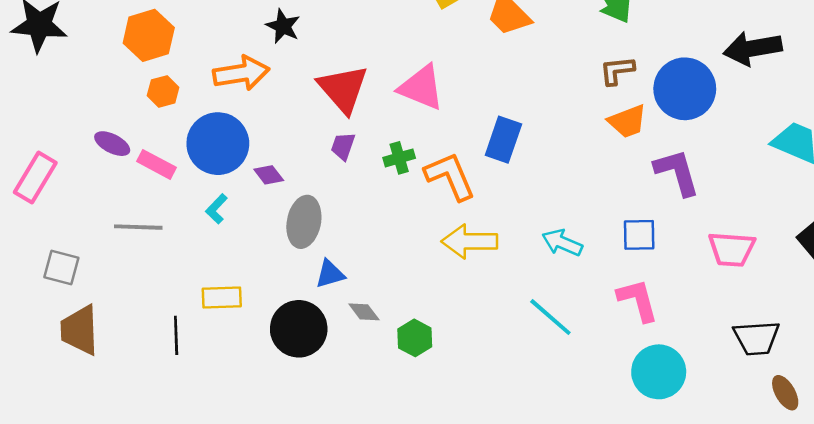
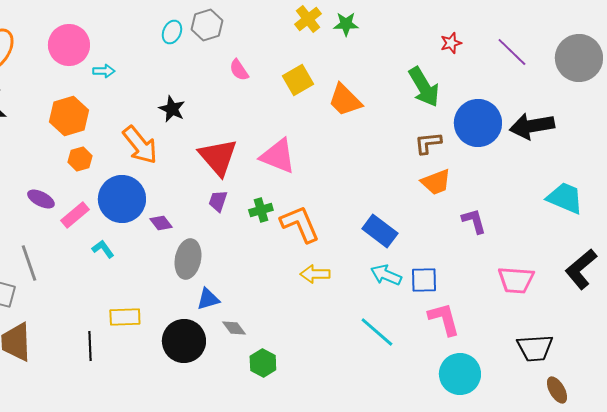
orange arrow: (241, 73) -> (140, 145), turned 60
blue circle: (685, 89) -> (478, 123), moved
blue rectangle: (503, 140) -> (380, 231), moved, turned -72
pink rectangle: (157, 164) -> (75, 215), turned -68
purple L-shape: (677, 172) -> (474, 221), size x0.7
cyan L-shape: (217, 209) -> (103, 249), moved, turned 100
gray line: (138, 227) -> (29, 263), moved, turned 69
blue square: (639, 235) -> (424, 280), moved
yellow arrow: (470, 241) -> (315, 274), size x0.7
green hexagon: (415, 338) -> (263, 363), moved

